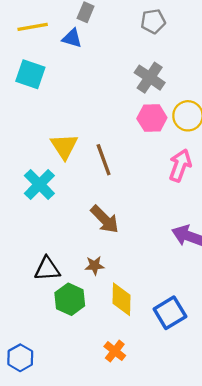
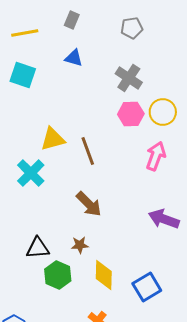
blue triangle: (72, 38) -> (74, 58), moved
yellow triangle: (64, 146) -> (53, 139), turned 48

